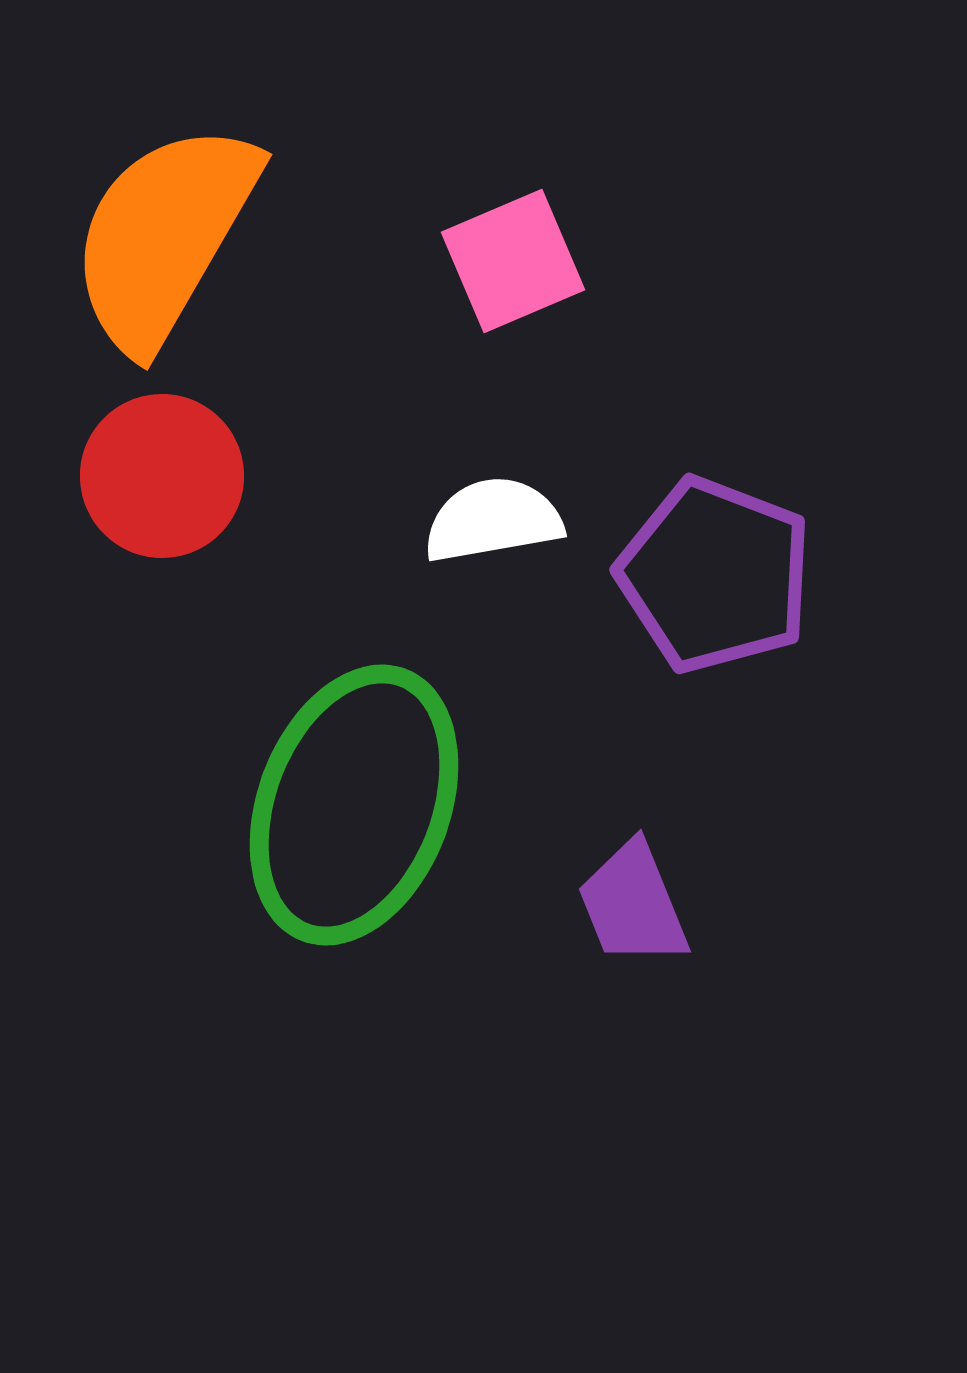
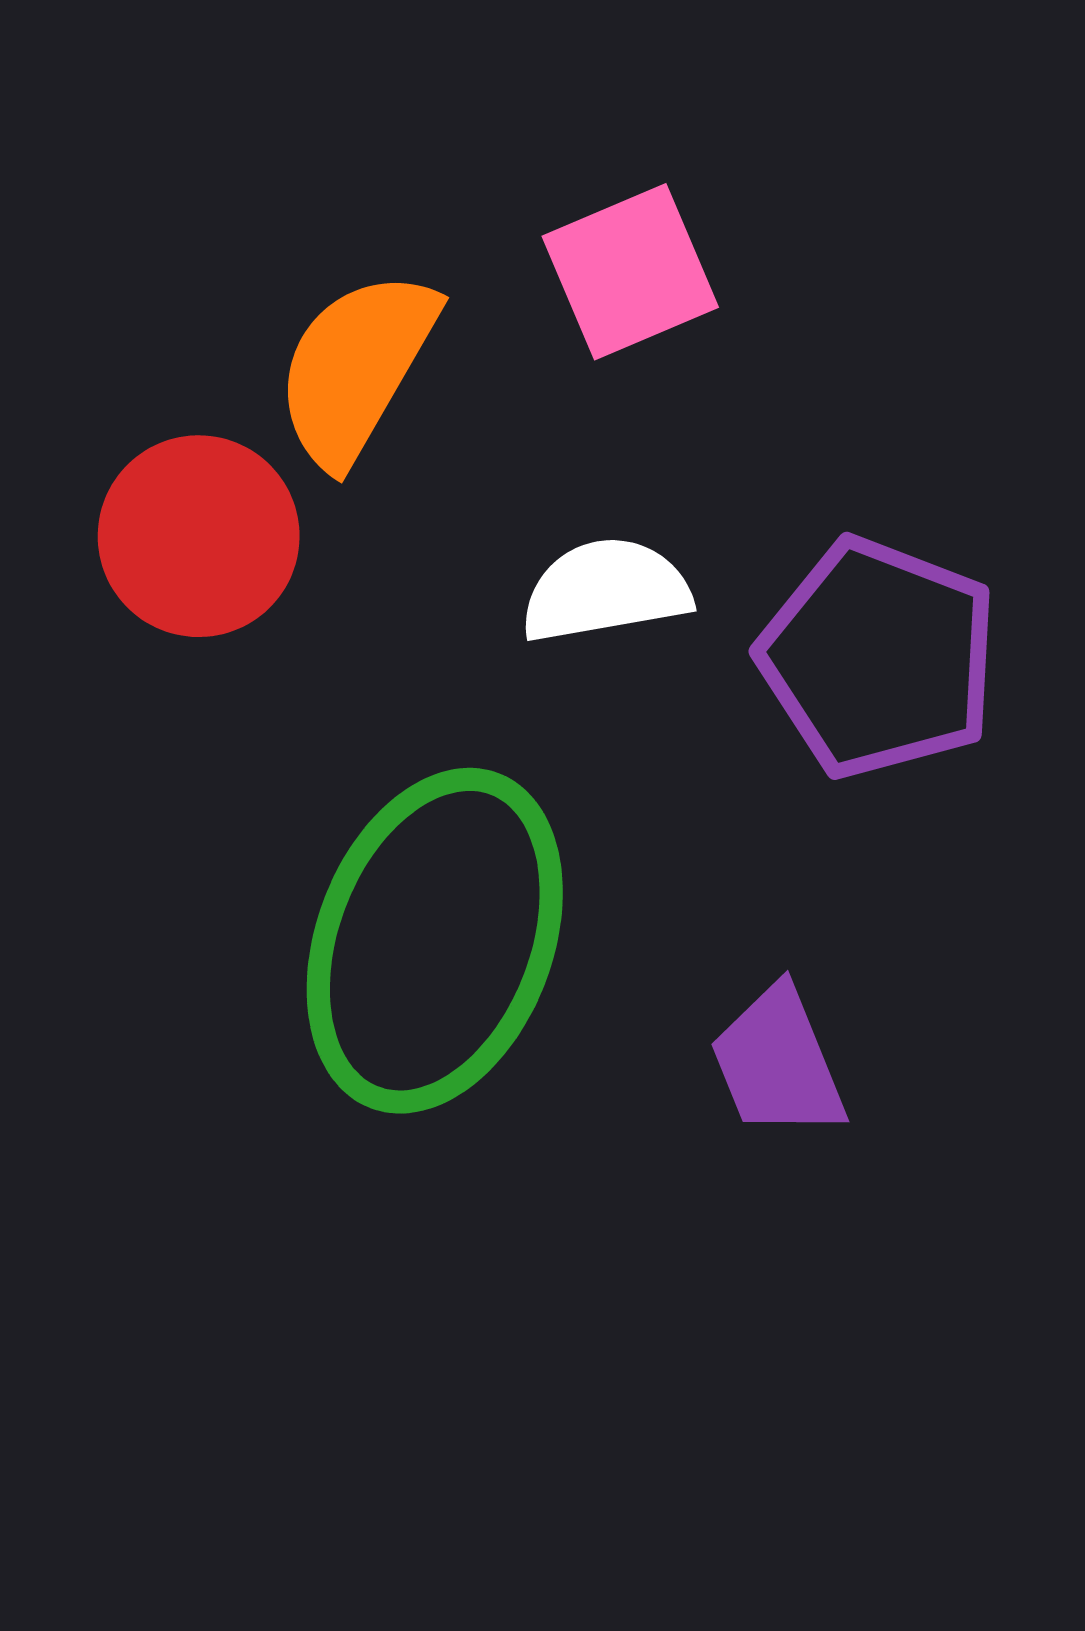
orange semicircle: (164, 236) -> (356, 368), moved, size x0.7

